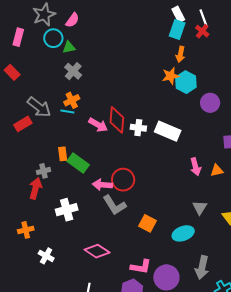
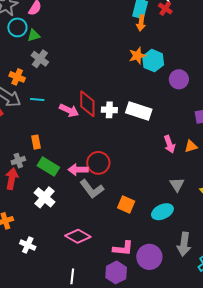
orange arrow: (180, 54) -> (141, 23), moved
orange cross: (72, 100) -> (17, 77), moved, turned -35
green rectangle: (78, 163) -> (48, 167), moved
white cross: (67, 210) -> (44, 197), turned -30

